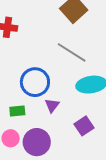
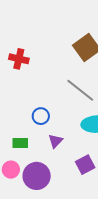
blue circle: (35, 82) -> (41, 116), size x0.6

